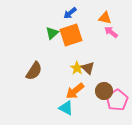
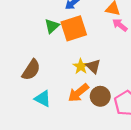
brown circle: (104, 91) -> (100, 96), moved
cyan triangle: (66, 108) -> (43, 99), moved

